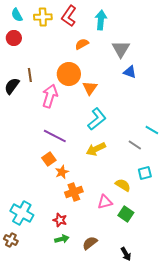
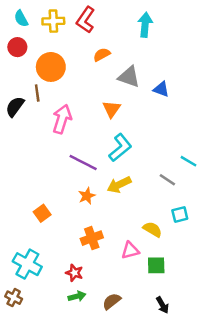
cyan arrow: (101, 20) -> (145, 25), moved
gray triangle: (121, 49) -> (129, 77), moved, turned -42
orange circle: (69, 74) -> (51, 67), moved
purple line: (55, 136) -> (83, 162), moved
orange square: (49, 159) -> (42, 213), moved
orange star: (62, 172) -> (87, 196), moved
green square: (126, 214) -> (156, 265), turned -35
black arrow: (126, 254) -> (162, 305), moved

